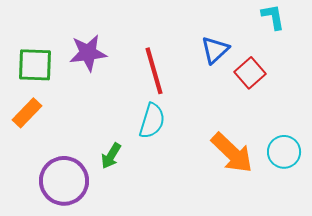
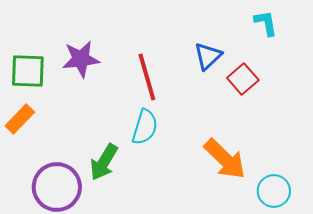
cyan circle: (284, 152) -> (274, 191), moved
green arrow: (111, 156) -> (104, 162), size x1.4

